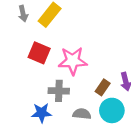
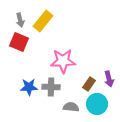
red square: (39, 53) -> (19, 42), moved
blue star: (42, 113) -> (29, 87), moved

